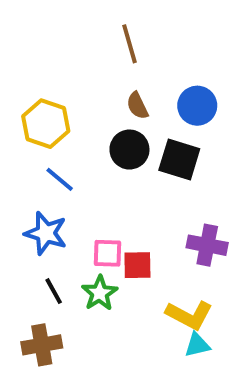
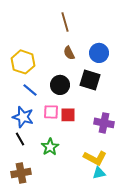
black circle: (129, 150) -> (60, 85), moved
pink square: (108, 253) -> (51, 112), moved
red square: (137, 265) -> (68, 115), moved
black line: (54, 291) -> (20, 139), moved

